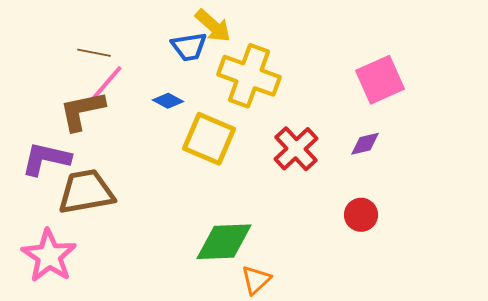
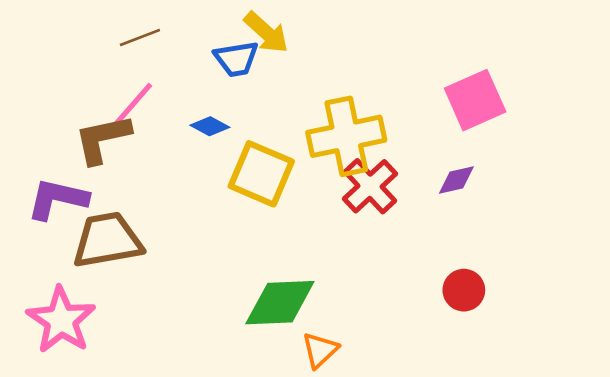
brown line: (94, 53) -> (140, 38), moved, turned -32
yellow cross: (249, 76) -> (346, 136), moved, turned -32
red circle: (361, 215) -> (464, 290), moved

